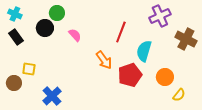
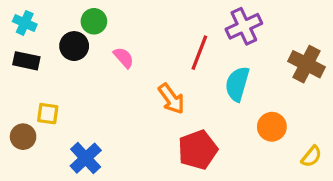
purple cross: (160, 16) -> (244, 26), moved
black rectangle: (16, 37) -> (26, 61), turned -42
red pentagon: (130, 75) -> (198, 150), moved
yellow semicircle: (179, 95) -> (311, 156), moved

